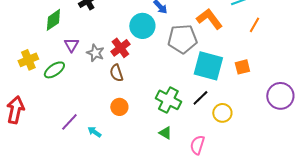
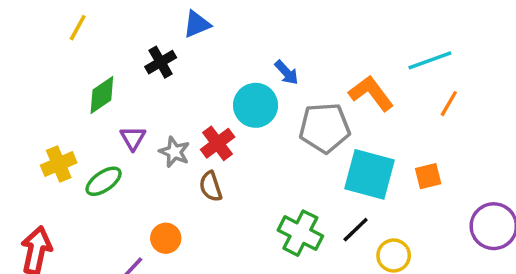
orange circle: (119, 107) -> (166, 238), moved

